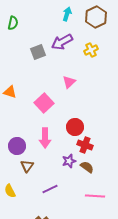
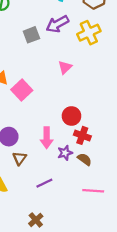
yellow cross: (91, 50) -> (89, 33), size x1.5
pink square: (44, 103) -> (22, 90), moved
pink arrow: (45, 138) -> (47, 138), moved

